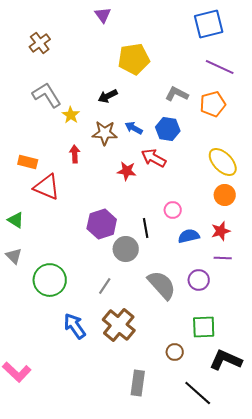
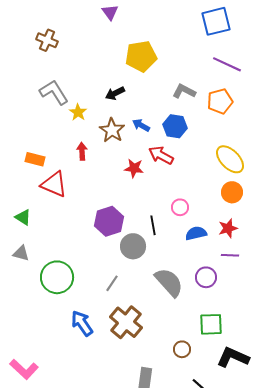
brown cross: (40, 43) -> (47, 40), turned -30
brown star: (105, 133) -> (112, 130), turned 30
gray triangle: (14, 256) -> (21, 253), turned -30

